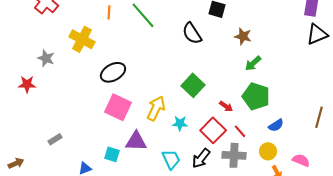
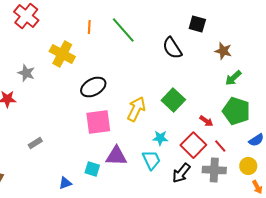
pink square: (118, 107) -> (98, 122), turned -32
yellow arrow: (156, 108) -> (136, 109), moved
gray rectangle: (55, 139) -> (35, 143), moved
cyan trapezoid: (171, 159) -> (151, 160), moved

